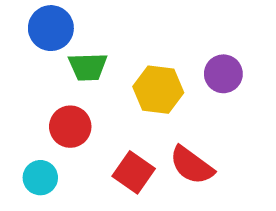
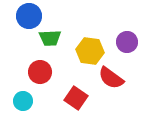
red semicircle: (192, 165) -> (111, 78), moved

